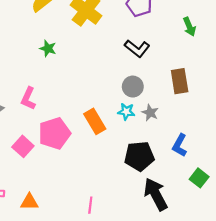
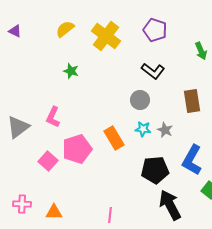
gray circle: (133, 87) -> (140, 100), moved
blue L-shape: (180, 145) -> (192, 160), size x1.4

